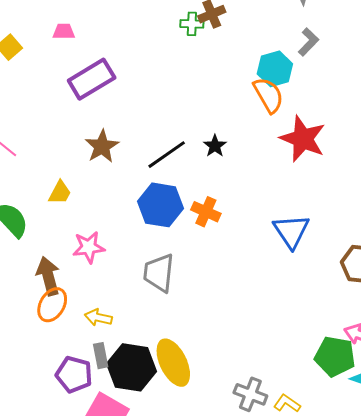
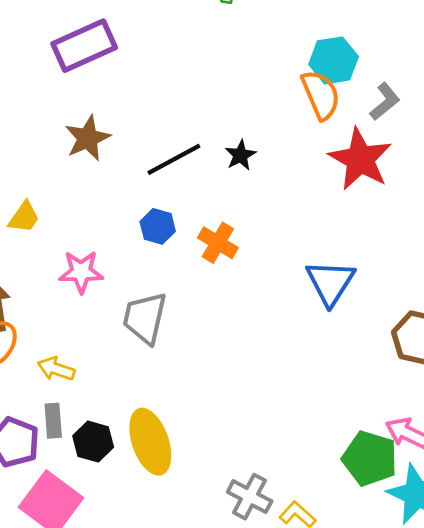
gray L-shape: (309, 42) -> (385, 102), moved
yellow trapezoid: (60, 193) -> (24, 217), moved
blue hexagon: (161, 205) -> (158, 226), size x0.6
pink star: (89, 247) -> (81, 272), moved
black hexagon: (132, 367) -> (93, 442), size x0.6

